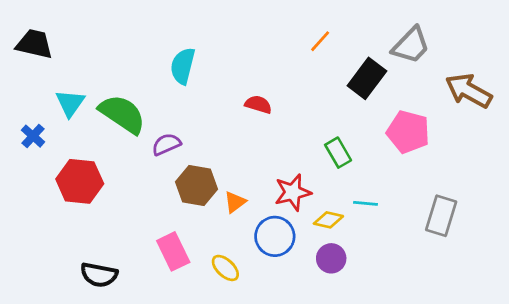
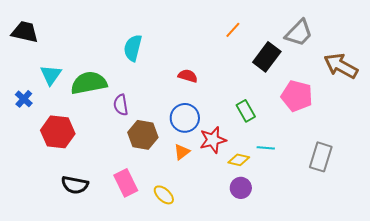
green semicircle: (122, 114) -> (89, 83), turned -45
purple semicircle: (166, 144) -> (121, 105), turned -75
orange triangle: (235, 202) -> (182, 152), moved
blue circle: (275, 236) -> (185, 118), moved
black semicircle: (99, 275) -> (75, 185), moved

